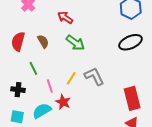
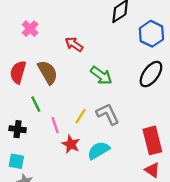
brown semicircle: (43, 41) -> (48, 72), size x1.5
black ellipse: (130, 42) -> (151, 74), turned -30
green arrow: (75, 43) -> (101, 75), moved
cyan semicircle: (42, 111) -> (99, 150), moved

